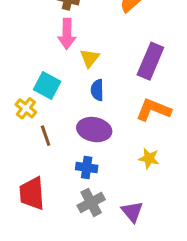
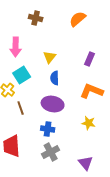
pink arrow: (67, 34) -> (16, 47), moved
purple rectangle: (150, 61) -> (90, 59), size x0.6
cyan square: (47, 85) -> (22, 75), turned 30
purple triangle: (132, 212) -> (86, 163), moved

